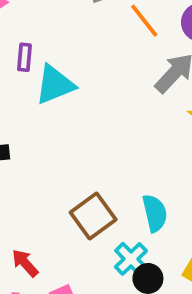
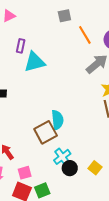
cyan semicircle: (155, 213) -> (57, 120), moved

